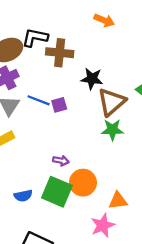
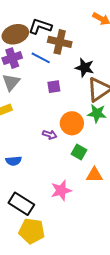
blue line: (39, 100) -> (41, 58), moved
orange circle: (83, 183) -> (72, 123), moved
green square: (57, 192) -> (79, 152), moved, size x0.6
pink star: (103, 225) -> (61, 190), moved

